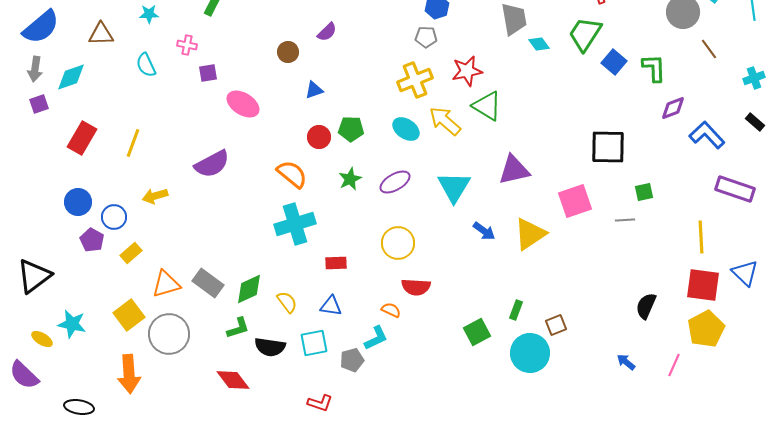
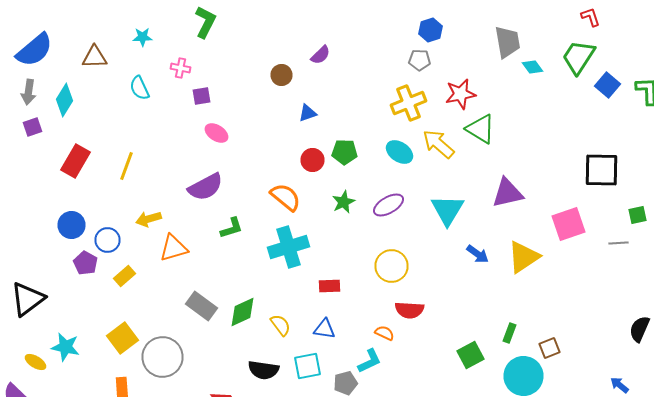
cyan diamond: (71, 77) -> (64, 100), turned -40
pink ellipse: (243, 104) -> (216, 133), moved, size x0.7
orange triangle: (166, 284) -> (174, 248), moved
green L-shape: (238, 328) -> (232, 228), moved

